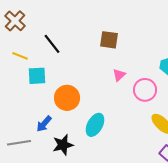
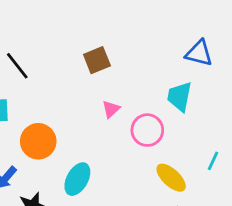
brown square: (109, 40) -> (97, 60), turned -30

